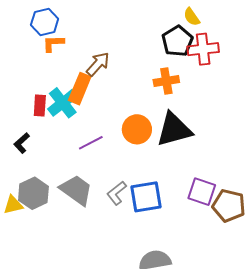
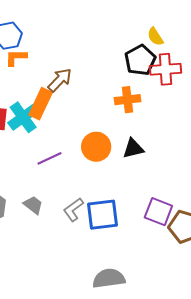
black triangle: (174, 130) -> (133, 148), size x0.6
gray trapezoid: (76, 190) -> (33, 205), size x0.6

